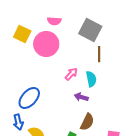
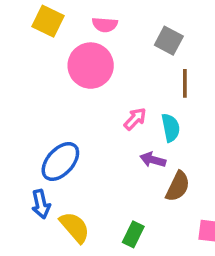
gray square: (90, 30) -> (169, 41), size x0.7
yellow square: (22, 34) -> (48, 21), moved
brown semicircle: (87, 122) -> (178, 186), moved

